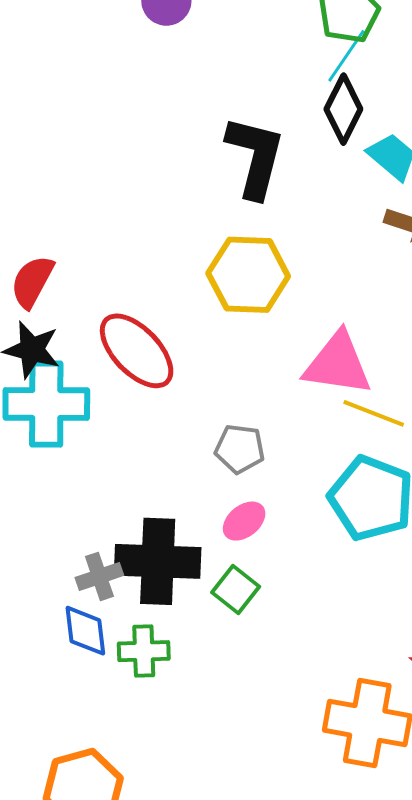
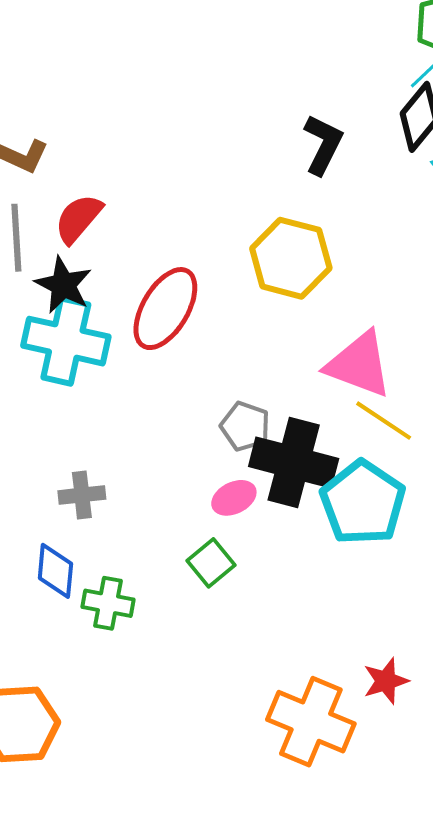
black L-shape: (255, 157) -> (323, 145), size x0.7
red ellipse: (137, 351) -> (165, 309), turned 62
black cross: (158, 561) -> (294, 463), moved
gray cross: (99, 576) -> (82, 495), moved

